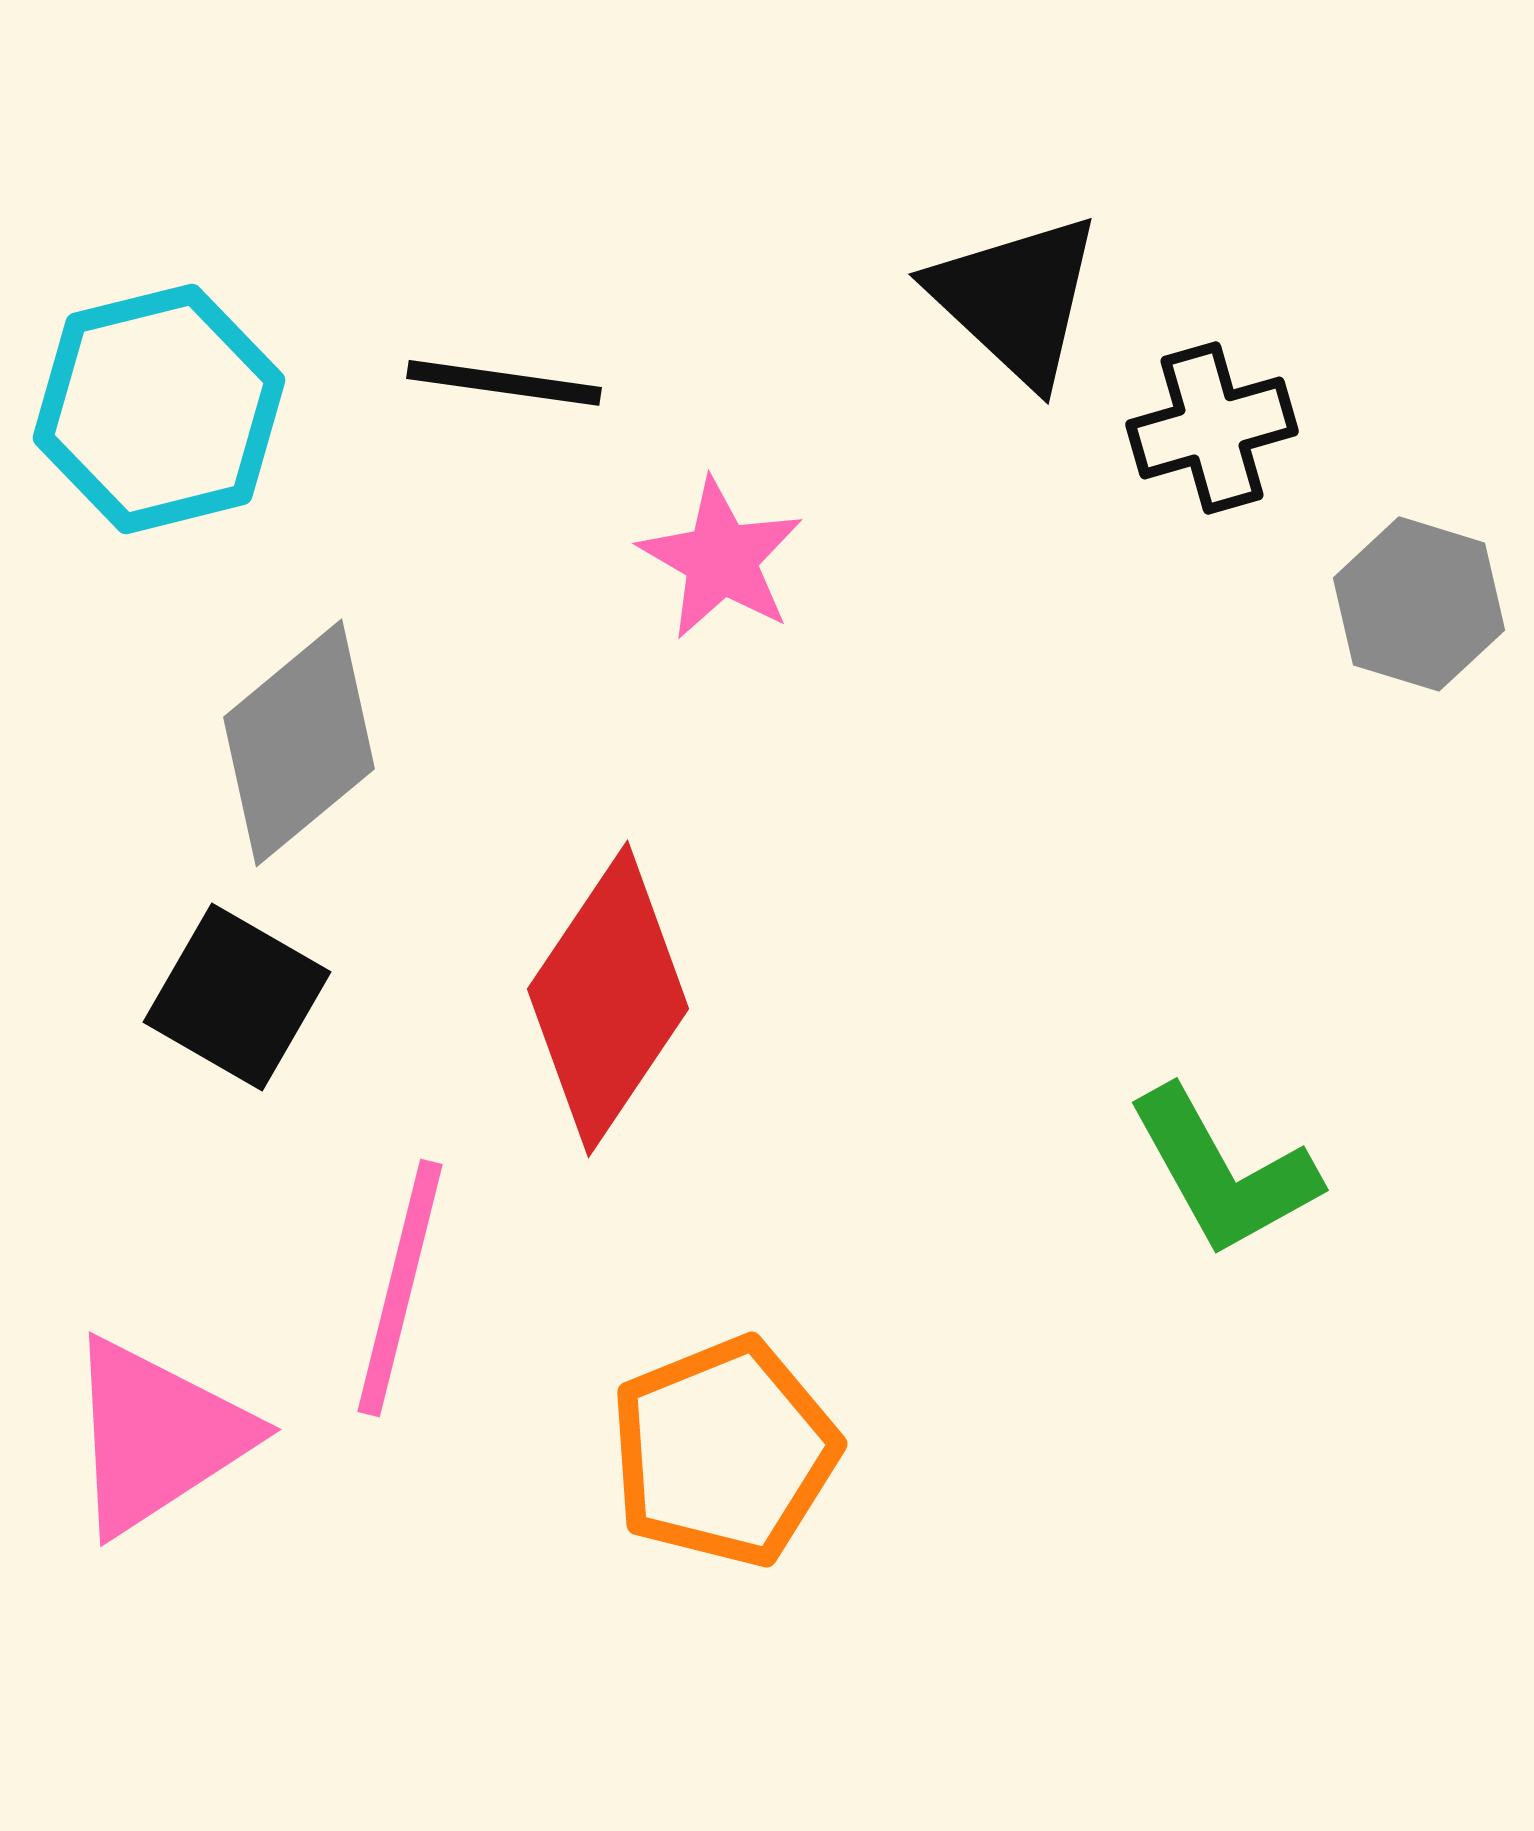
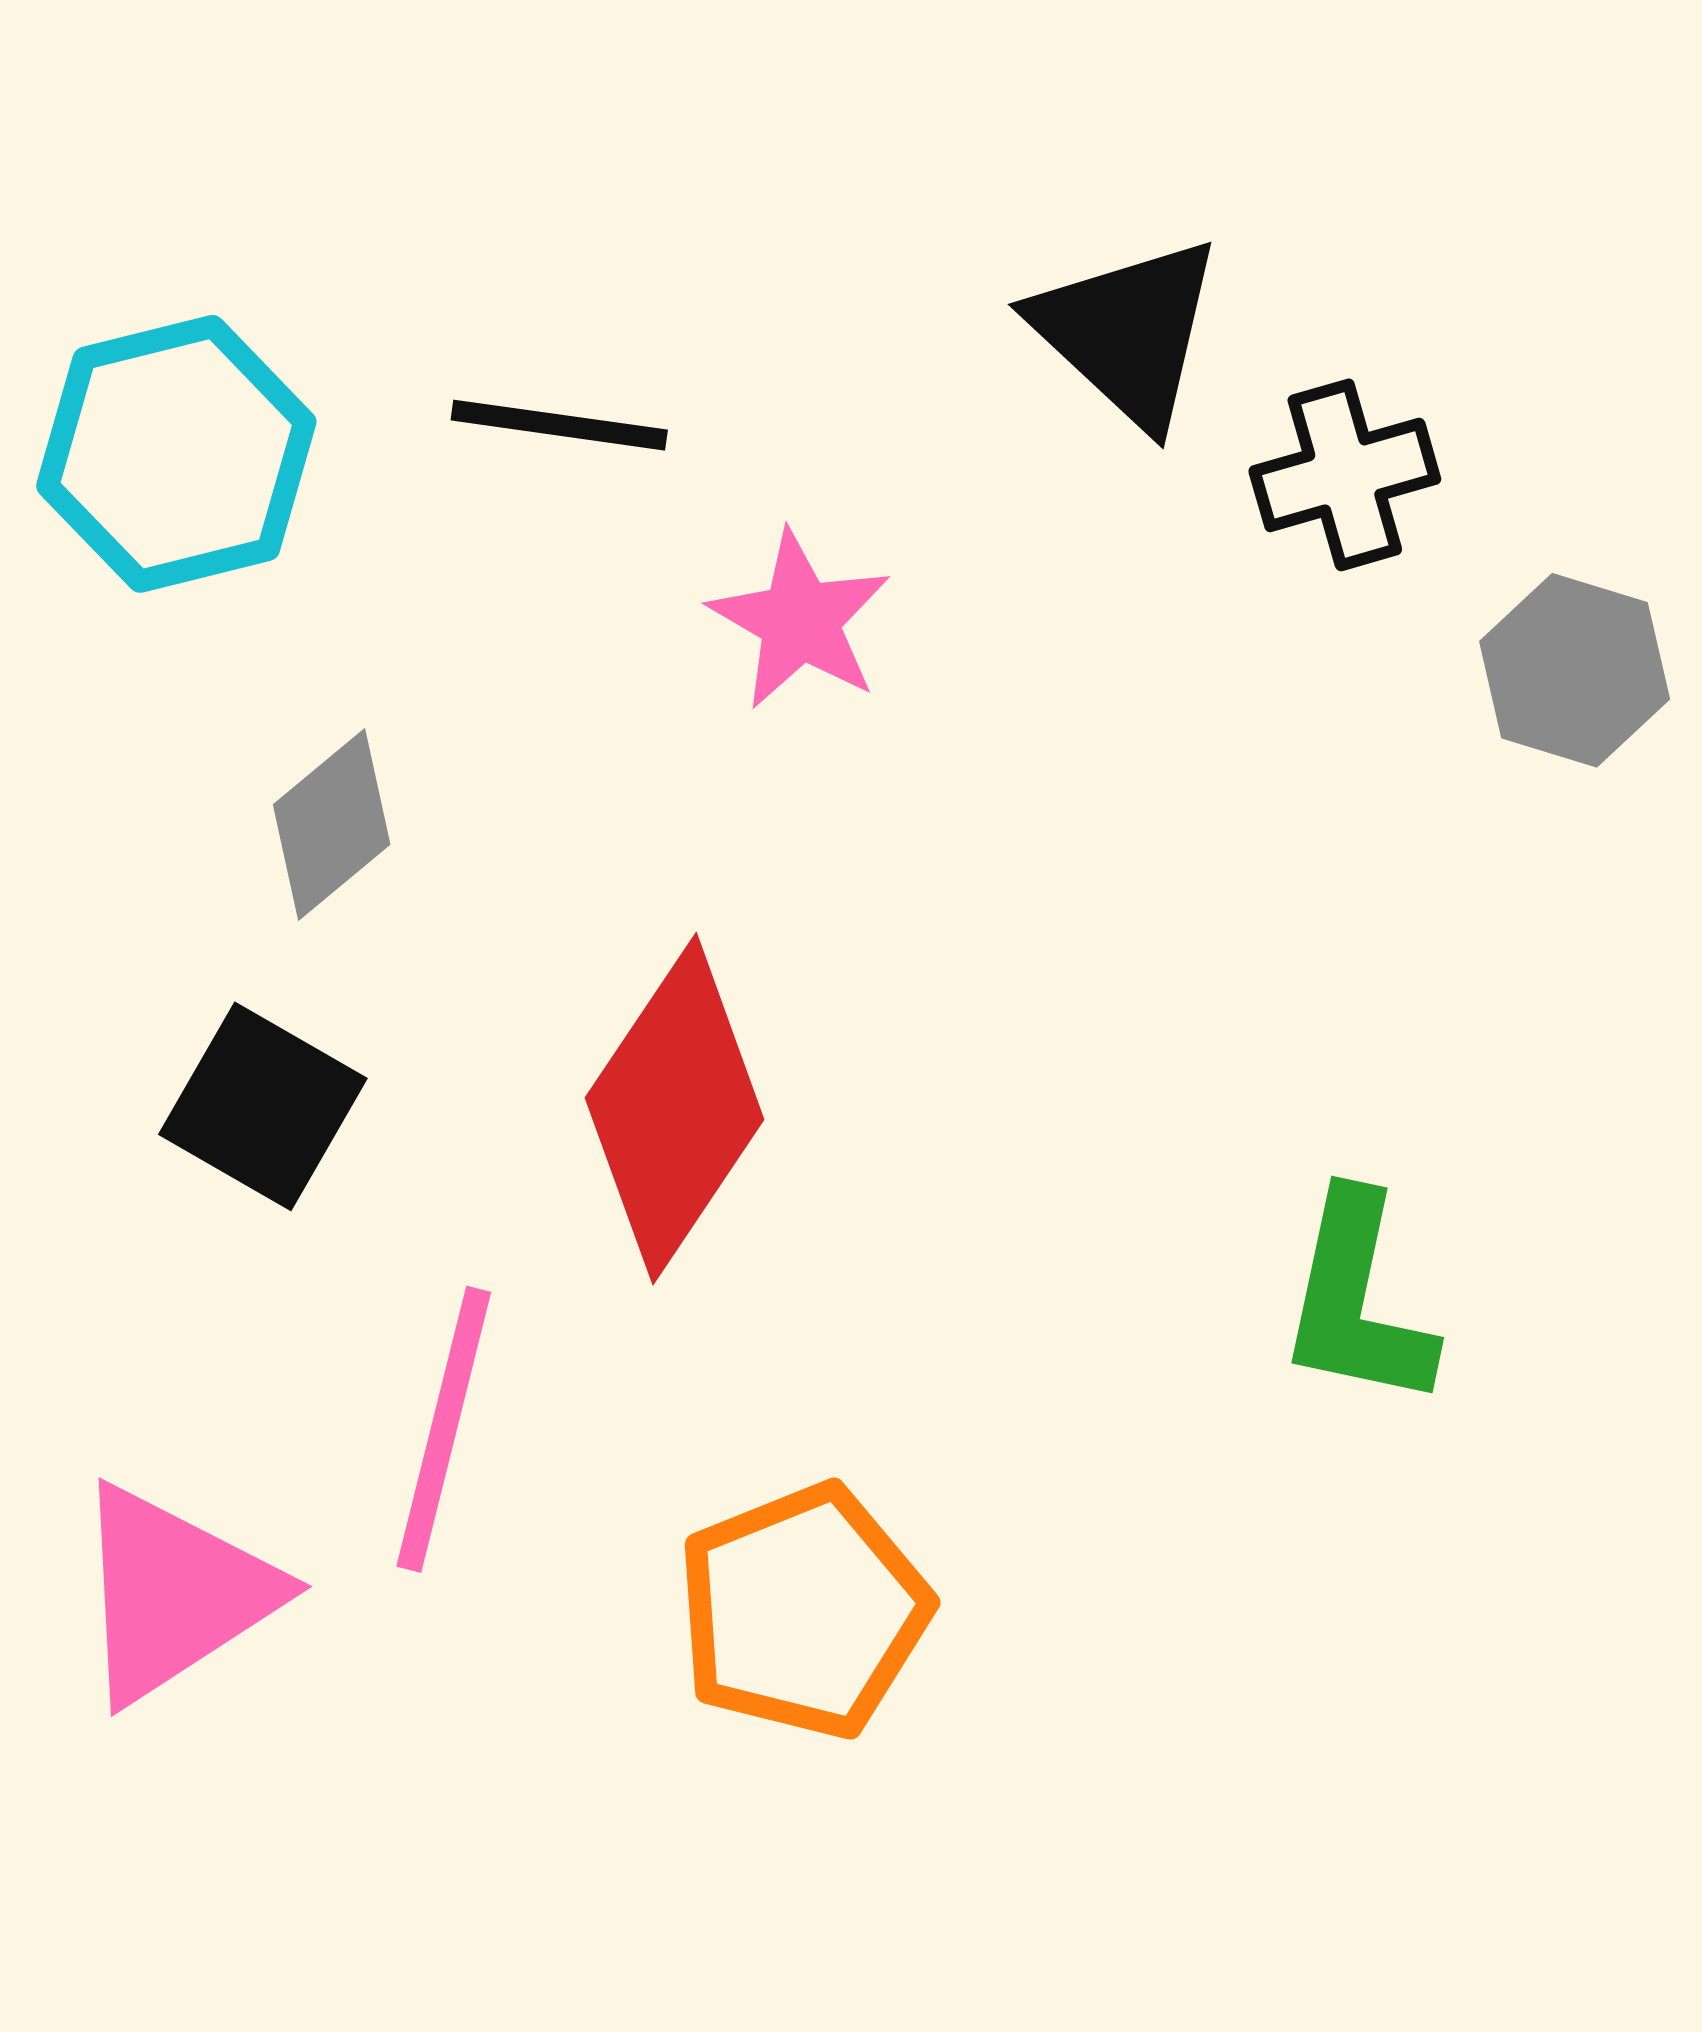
gray diamond: (299, 743) -> (332, 825), size x0.7
green L-shape: (1223, 1172) -> (1357, 1301), turned 41

